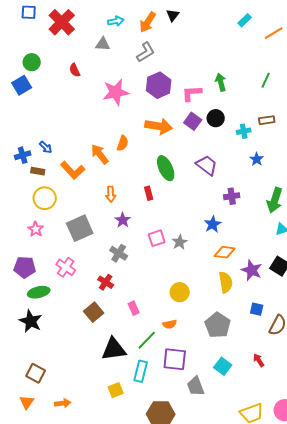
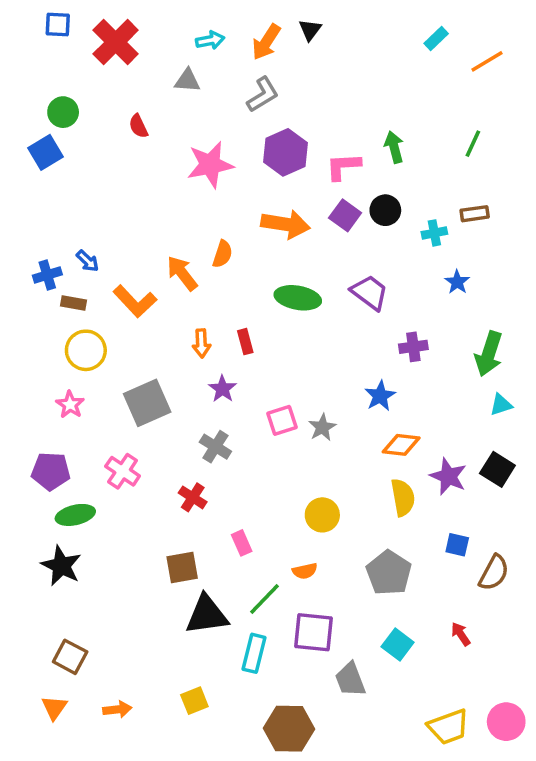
green ellipse: (166, 168) -> (298, 298), turned -55
red rectangle: (149, 193) -> (245, 342), moved
brown square: (94, 312) -> (182, 567), moved, turned 30
yellow square: (116, 390) -> (194, 701), moved

